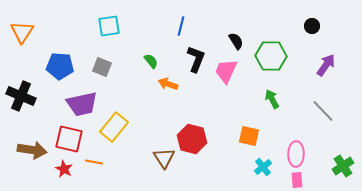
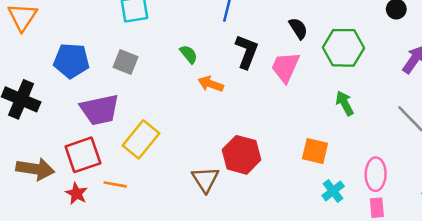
red square: (69, 139) -> (83, 155), turned -32

